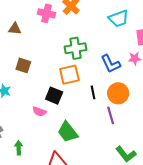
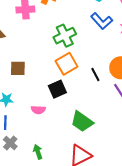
blue L-shape: (111, 64) -> (102, 21), moved
black square: (54, 96) -> (57, 89), turned -30
pink semicircle: (39, 111) -> (38, 110), moved

